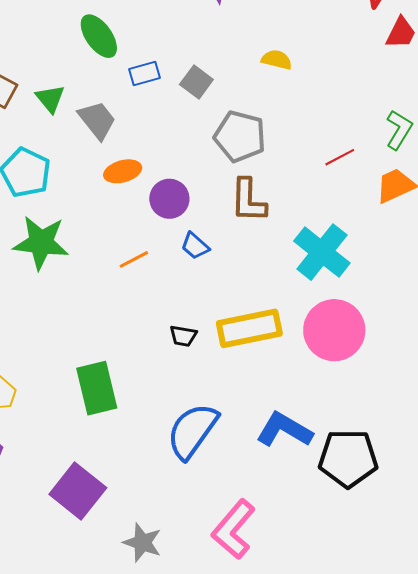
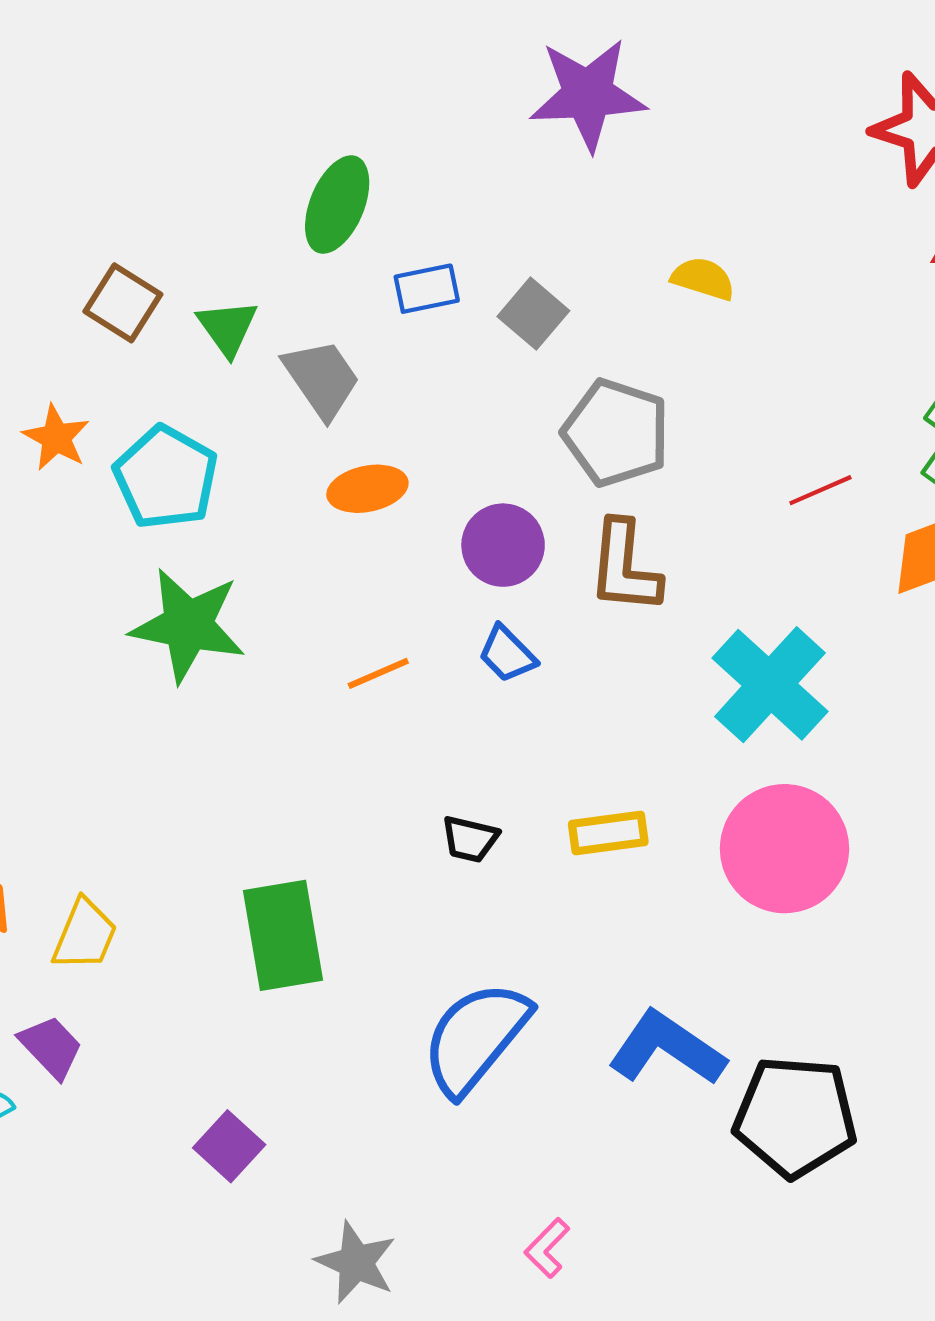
green ellipse: (99, 36) -> (337, 205), turned 54
purple circle: (169, 199) -> (503, 545), moved
yellow rectangle: (249, 328) -> (608, 833), size x0.6
purple square: (78, 491) -> (229, 1146), size x0.6
pink L-shape: (234, 529) -> (547, 1248), size x0.5

